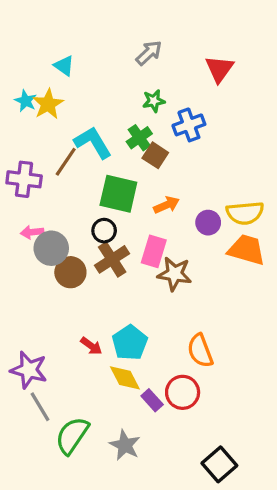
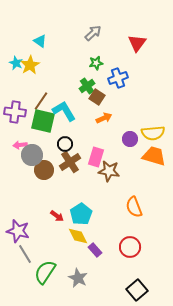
cyan L-shape: (93, 143) -> (64, 111), moved
green square: (118, 194) -> (43, 121), moved
orange arrow: (167, 205) -> (104, 118), moved
orange semicircle: (200, 351) -> (134, 207), moved
red circle: (183, 392) -> (130, 247), moved

